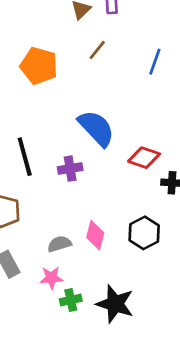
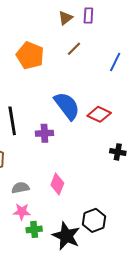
red diamond: (144, 158) -> (99, 114), moved
black hexagon: (144, 233) -> (94, 220), moved
gray semicircle: (59, 244) -> (20, 188), moved

